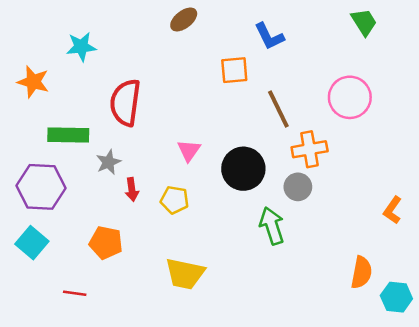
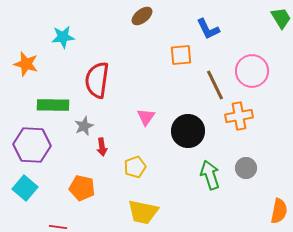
pink circle: (350, 97) -> (252, 71), moved
gray circle: (298, 187) -> (246, 168), moved
yellow pentagon: (175, 200) -> (135, 167), moved, turned -30

